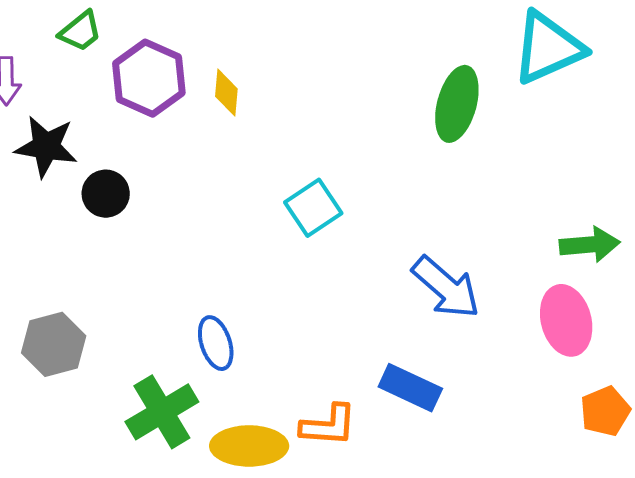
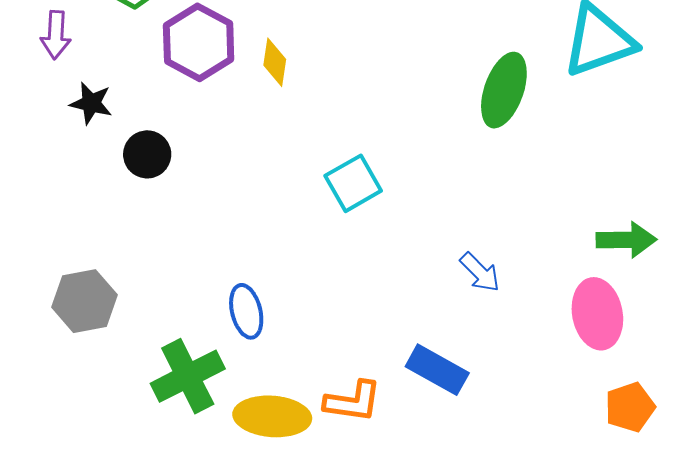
black star: (46, 147) -> (91, 103), size x0.7
blue arrow: (446, 287) -> (480, 272), size x0.6

